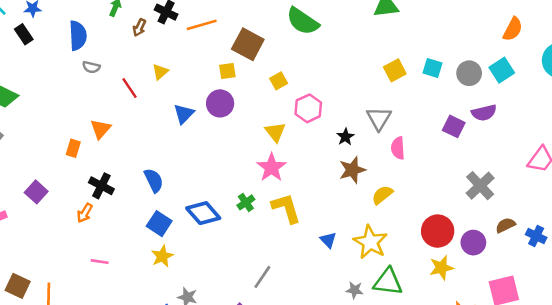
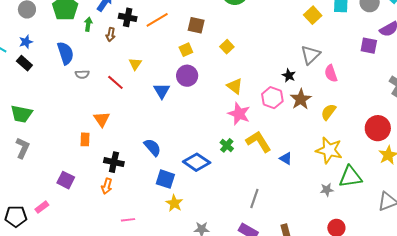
brown square: (248, 44) -> (196, 25), size x0.7
pink hexagon: (308, 108) -> (272, 98), moved
gray triangle: (379, 118) -> (310, 55), turned 30
blue triangle: (328, 240) -> (286, 158), moved

